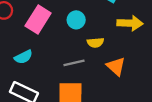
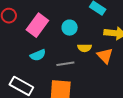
cyan semicircle: (23, 57) -> (38, 55), moved
orange triangle: (116, 66) -> (105, 56), moved

